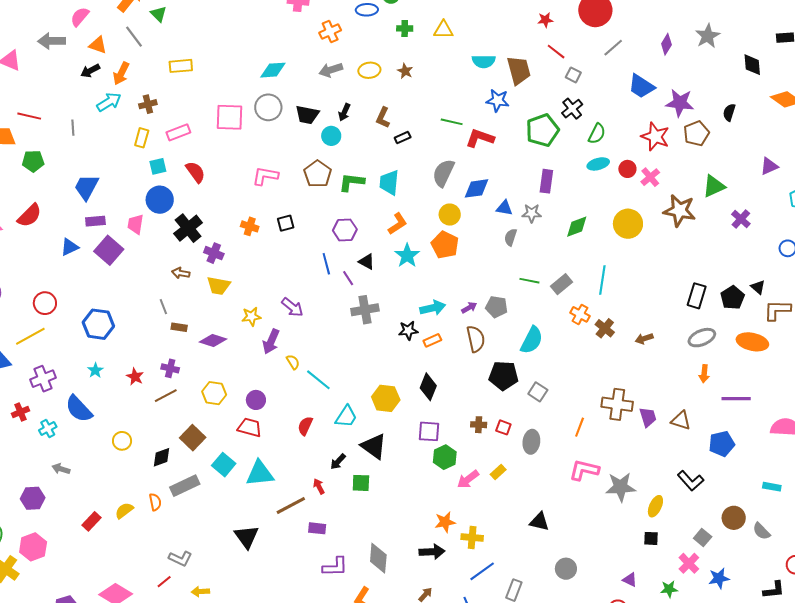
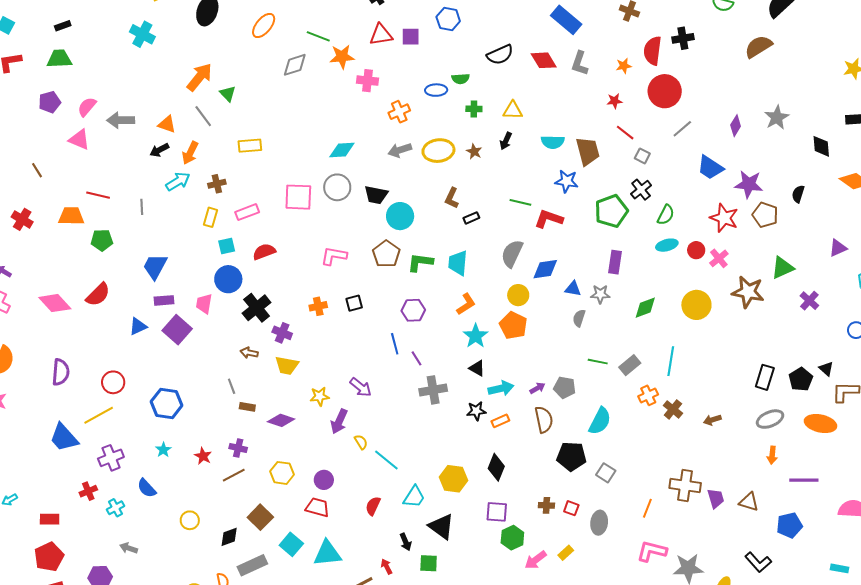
pink semicircle: (80, 17) -> (87, 107), moved
yellow ellipse: (369, 70) -> (438, 151), size x1.4
black arrow: (344, 112) -> (506, 141), moved
brown pentagon: (696, 133) -> (765, 215), turned -30
cyan circle: (331, 136) -> (400, 216), size x1.4
red semicircle: (195, 172) -> (264, 252), turned -75
orange cross: (250, 226) -> (318, 306), turned -30
black triangle: (367, 262) -> (477, 368), moved
orange cross: (580, 314) -> (648, 395), turned 36
blue semicircle: (79, 409) -> (147, 488), size x0.7
black arrow: (338, 462) -> (406, 542), turned -66

